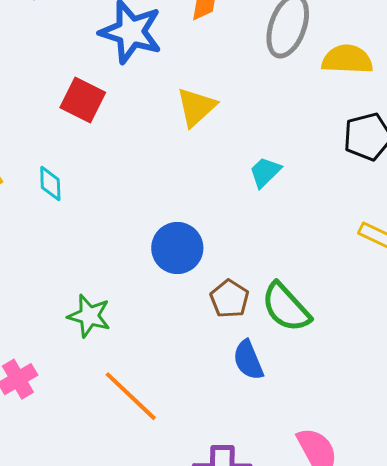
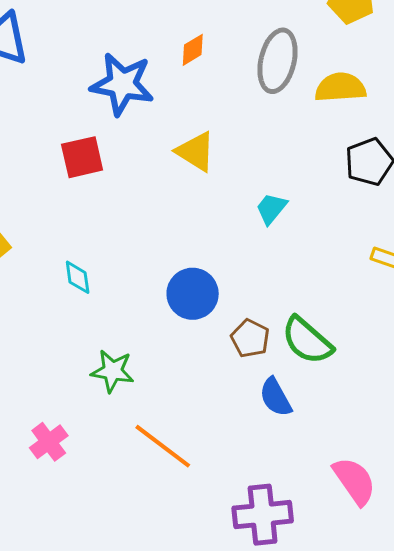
red square: (83, 100) -> (82, 157), turned -33
yellow triangle: (196, 107) -> (196, 152), turned -39
cyan diamond: (50, 183) -> (78, 277), moved

